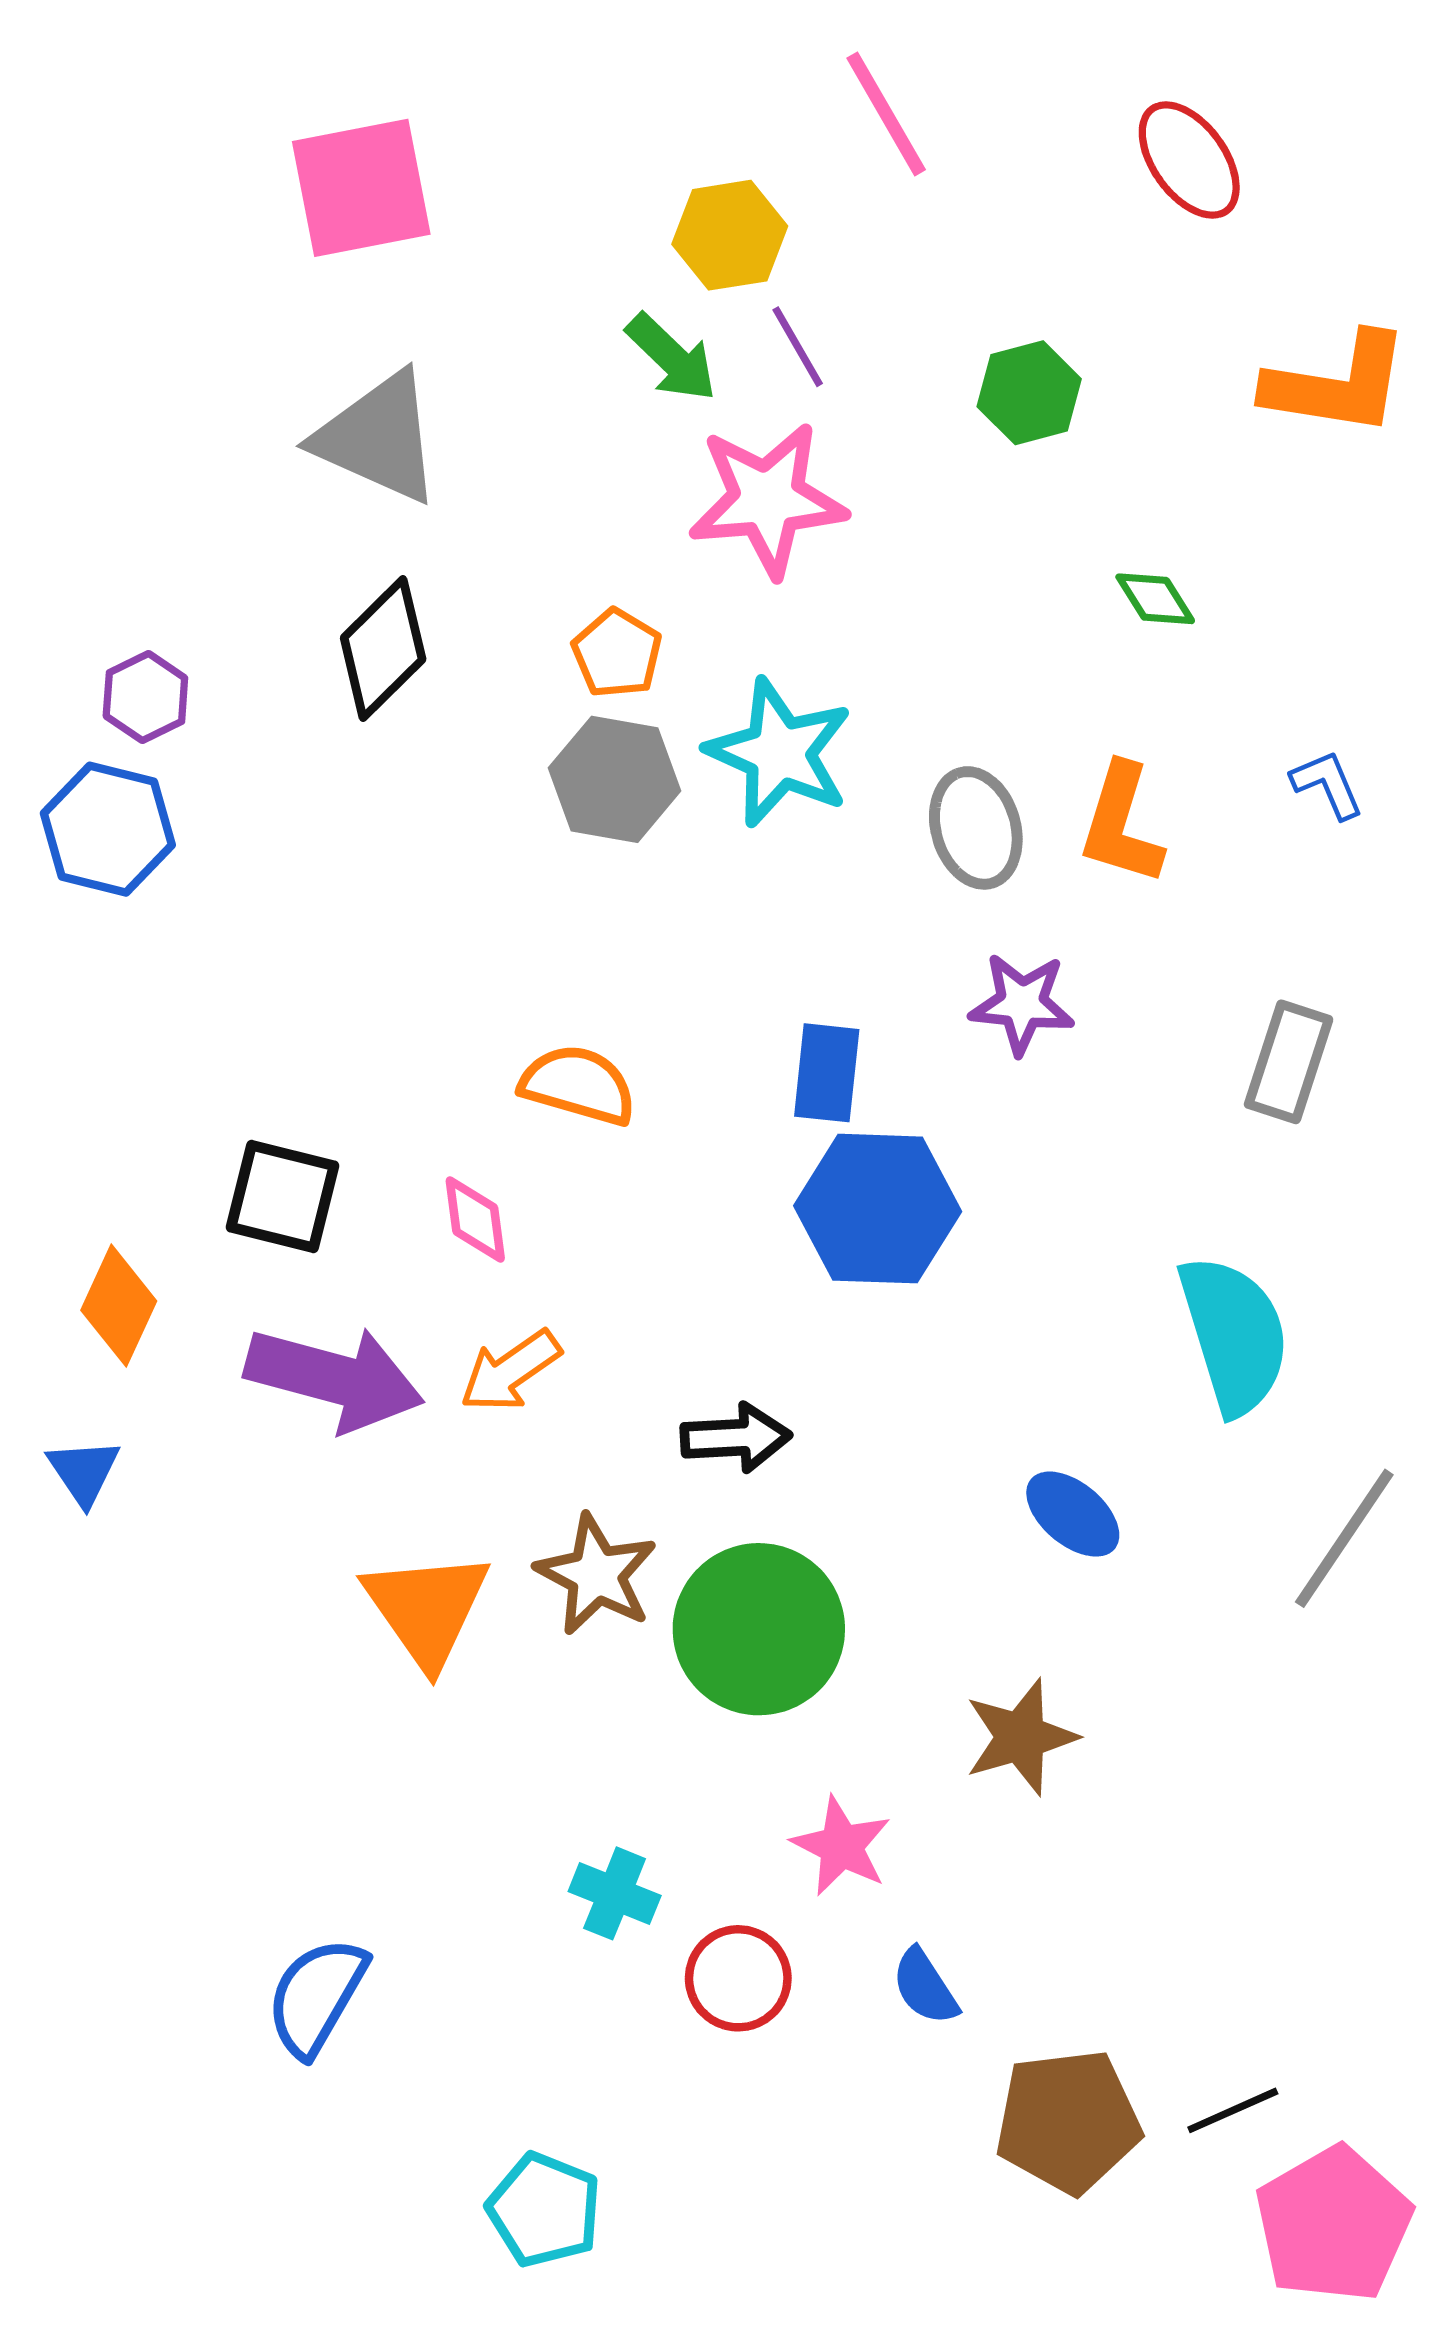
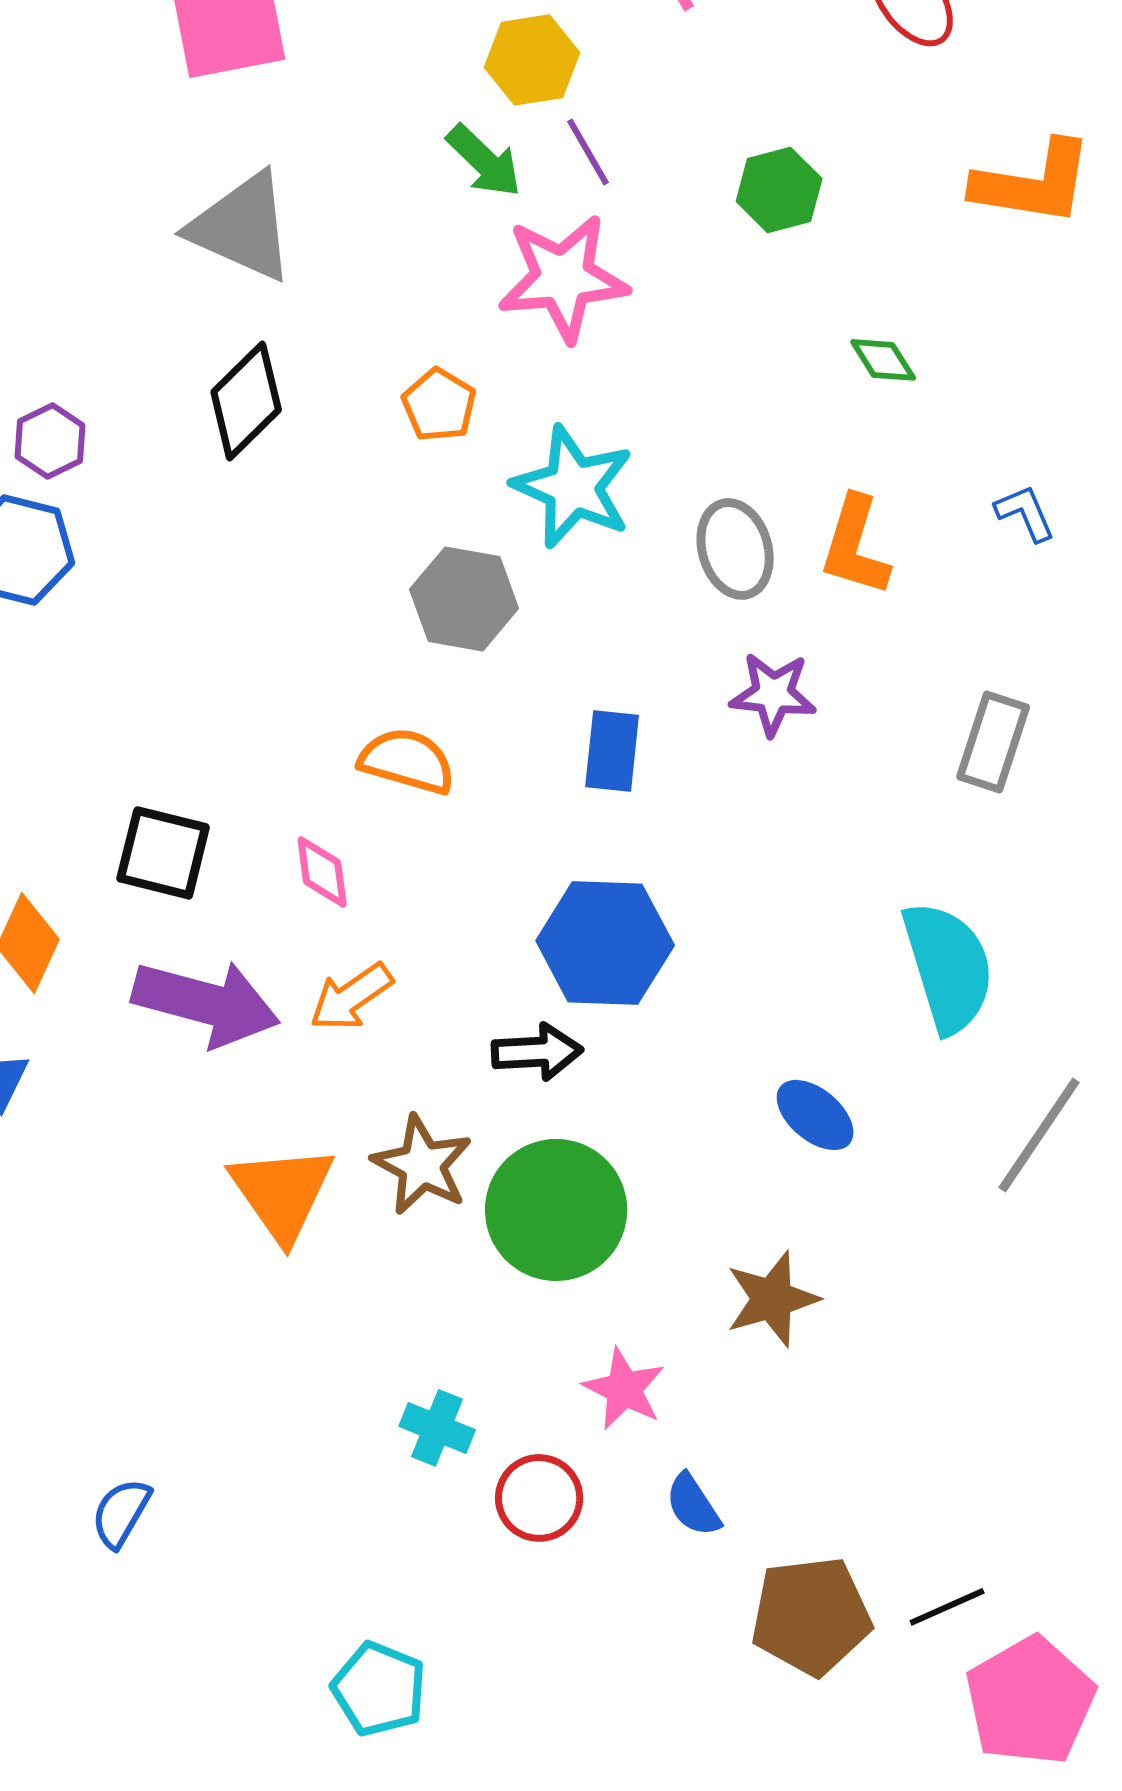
gray hexagon: (615, 779) -> (464, 599), moved
blue hexagon: (878, 1209) -> (605, 943), moved
blue semicircle: (316, 1996) -> (121, 1513), moved, size x0.7

